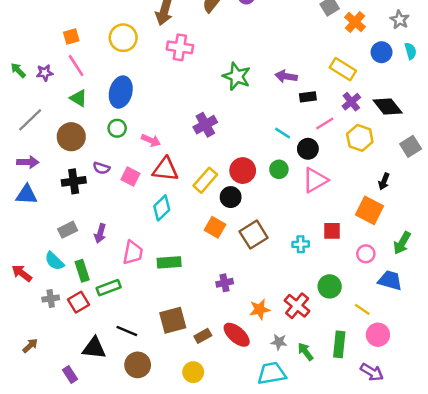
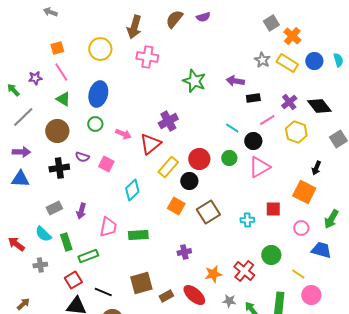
gray star: (400, 20) -> (262, 60), moved
yellow rectangle: (343, 69) -> (287, 63), moved
green arrow: (18, 70) -> (13, 90), moved
red triangle: (165, 169) -> (150, 144), moved, turned -45
red square: (78, 302) -> (73, 280), moved

